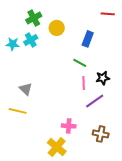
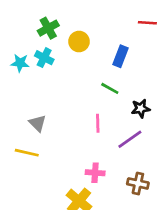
cyan cross: (31, 40) -> (44, 58), turned -32
pink line: (84, 83) -> (98, 123), moved

